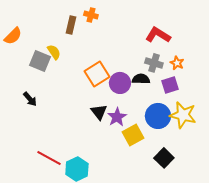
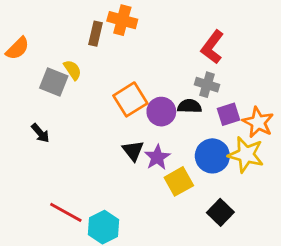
orange cross: (91, 15) -> (122, 20), size x1.5
red L-shape: (158, 35) -> (212, 47), turned -85
orange star: (177, 63) -> (258, 122), moved, size x1.6

